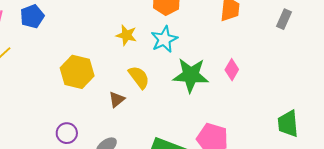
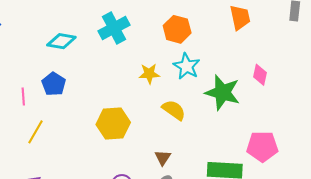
green star: (191, 75) -> (223, 92), turned 30
brown triangle: (117, 99) -> (163, 158), moved

